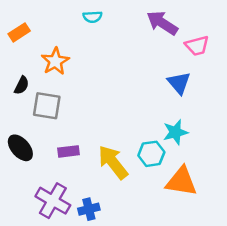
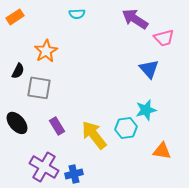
orange rectangle: (19, 32) -> (15, 17), moved
purple rectangle: (68, 151) -> (57, 126), turned 66
orange triangle: (181, 181) -> (162, 151), moved, size x0.7

